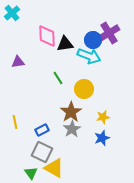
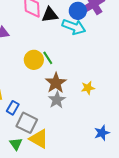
green line: (58, 78) -> (48, 58), moved
yellow circle: (84, 89) -> (34, 60), moved
blue rectangle: (42, 130) -> (13, 108), moved, turned -32
blue star: (102, 138) -> (102, 133), moved

